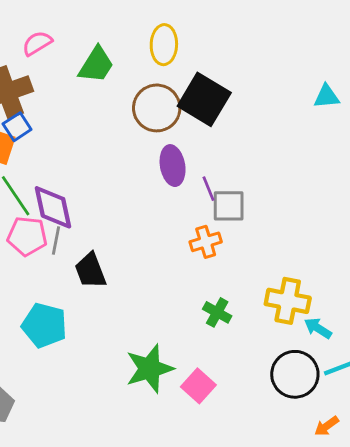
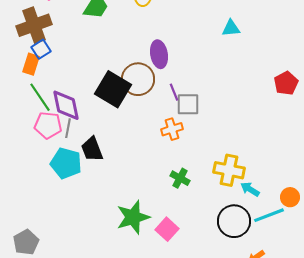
cyan triangle: (327, 96) -> (231, 28), moved
black square: (204, 99) -> (113, 89), moved
brown circle: (157, 108) -> (138, 79), moved
purple ellipse: (173, 166) -> (159, 54), moved
cyan pentagon: (44, 325) -> (66, 163), moved

